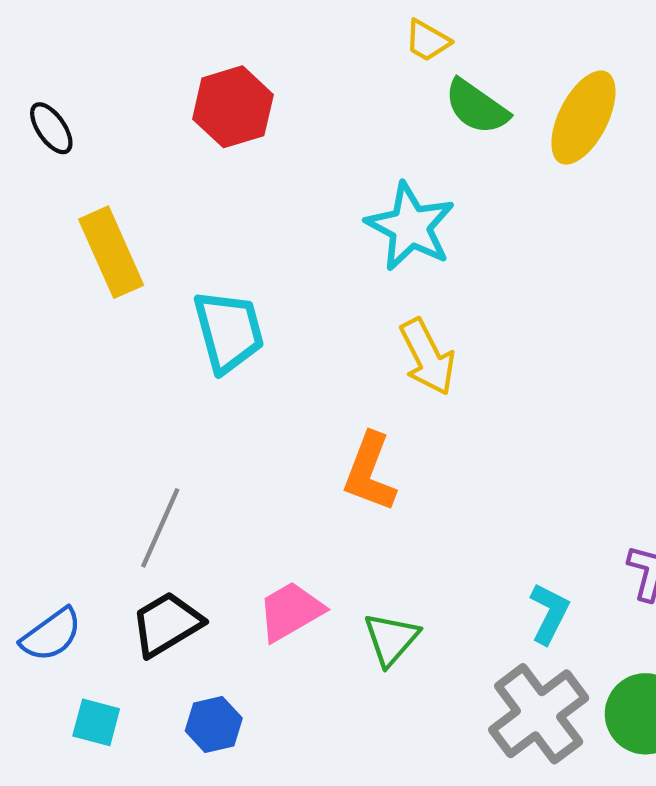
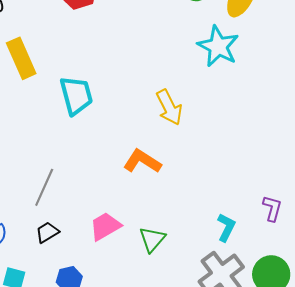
cyan star: (410, 227) -> (218, 46), moved
orange L-shape: (370, 472) -> (142, 161), turned 102
black trapezoid: (167, 624) -> (47, 232), size x0.7

